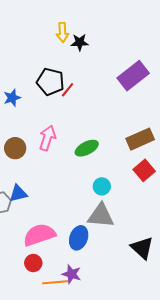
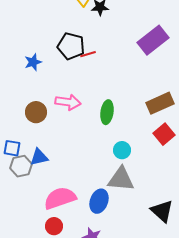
red line: (68, 90) -> (88, 54), turned 35
pink arrow: (47, 138) -> (68, 102), turned 80
green ellipse: (87, 148) -> (107, 112), turned -55

